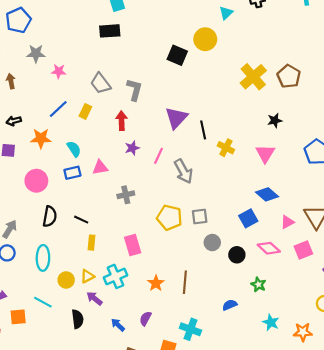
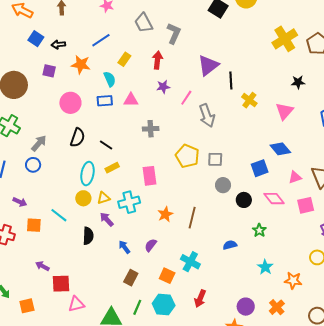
yellow rectangle: (85, 111) -> (124, 59), moved
yellow rectangle: (91, 243) -> (112, 168), turned 48
cyan ellipse: (43, 258) -> (87, 174), moved

